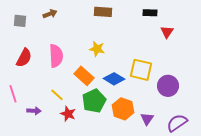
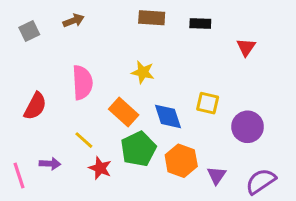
black rectangle: (150, 13) -> (200, 24), moved
gray square: (20, 21) -> (29, 31), turned -32
red semicircle: (24, 58) -> (35, 106), moved
yellow square: (141, 70) -> (208, 103), size x0.7
blue diamond: (114, 79) -> (168, 116), turned 40
pink line: (13, 94) -> (19, 175), moved

